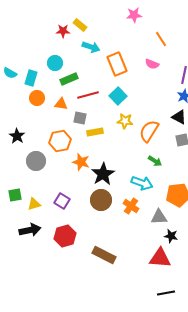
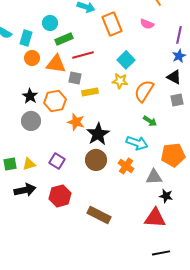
cyan square: (118, 96) -> (126, 60), moved
orange triangle: (61, 104) -> (56, 64), size x1.5
black star: (17, 136) -> (30, 96), moved
green square: (15, 195) -> (10, 164), moved

